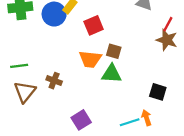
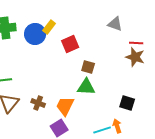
red line: (168, 24) -> (136, 43), turned 64
orange trapezoid: (90, 59) -> (65, 106), moved, turned 110
brown cross: (54, 81) -> (38, 103), moved

